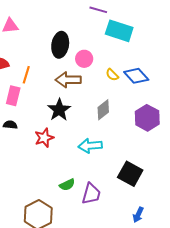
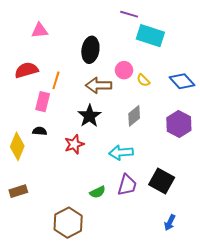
pink circle: (84, 59) -> (124, 70), moved
blue diamond: (136, 76) -> (182, 81), moved
purple trapezoid: (91, 194) -> (127, 185), moved

